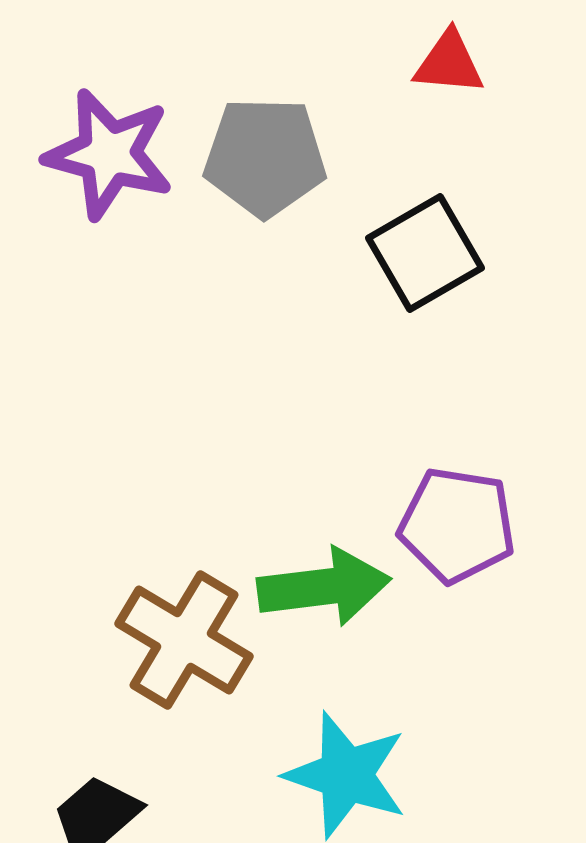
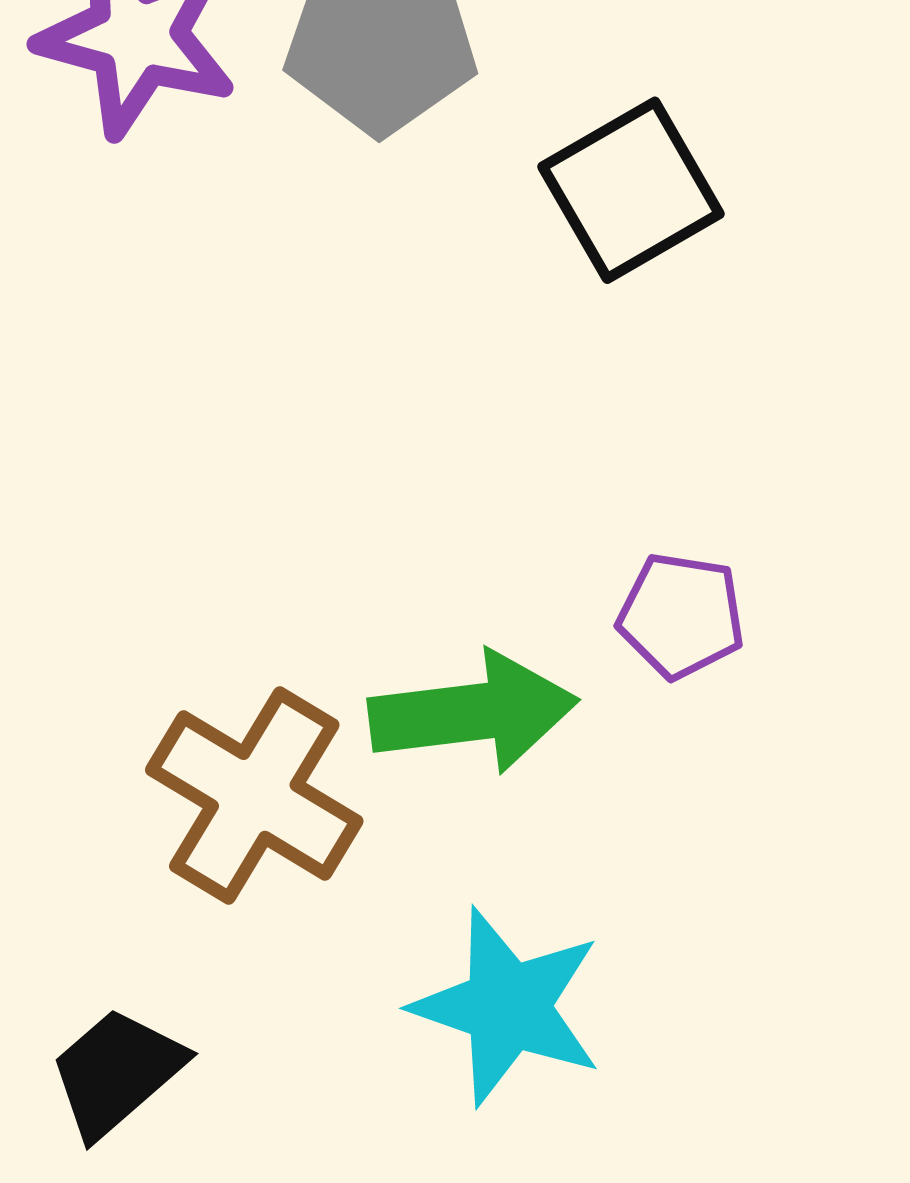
purple pentagon: (457, 525) -> (681, 616), size x0.7

